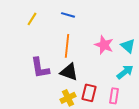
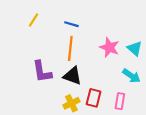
blue line: (68, 15) -> (71, 24), moved
cyan arrow: (125, 72) -> (131, 76), turned 72

